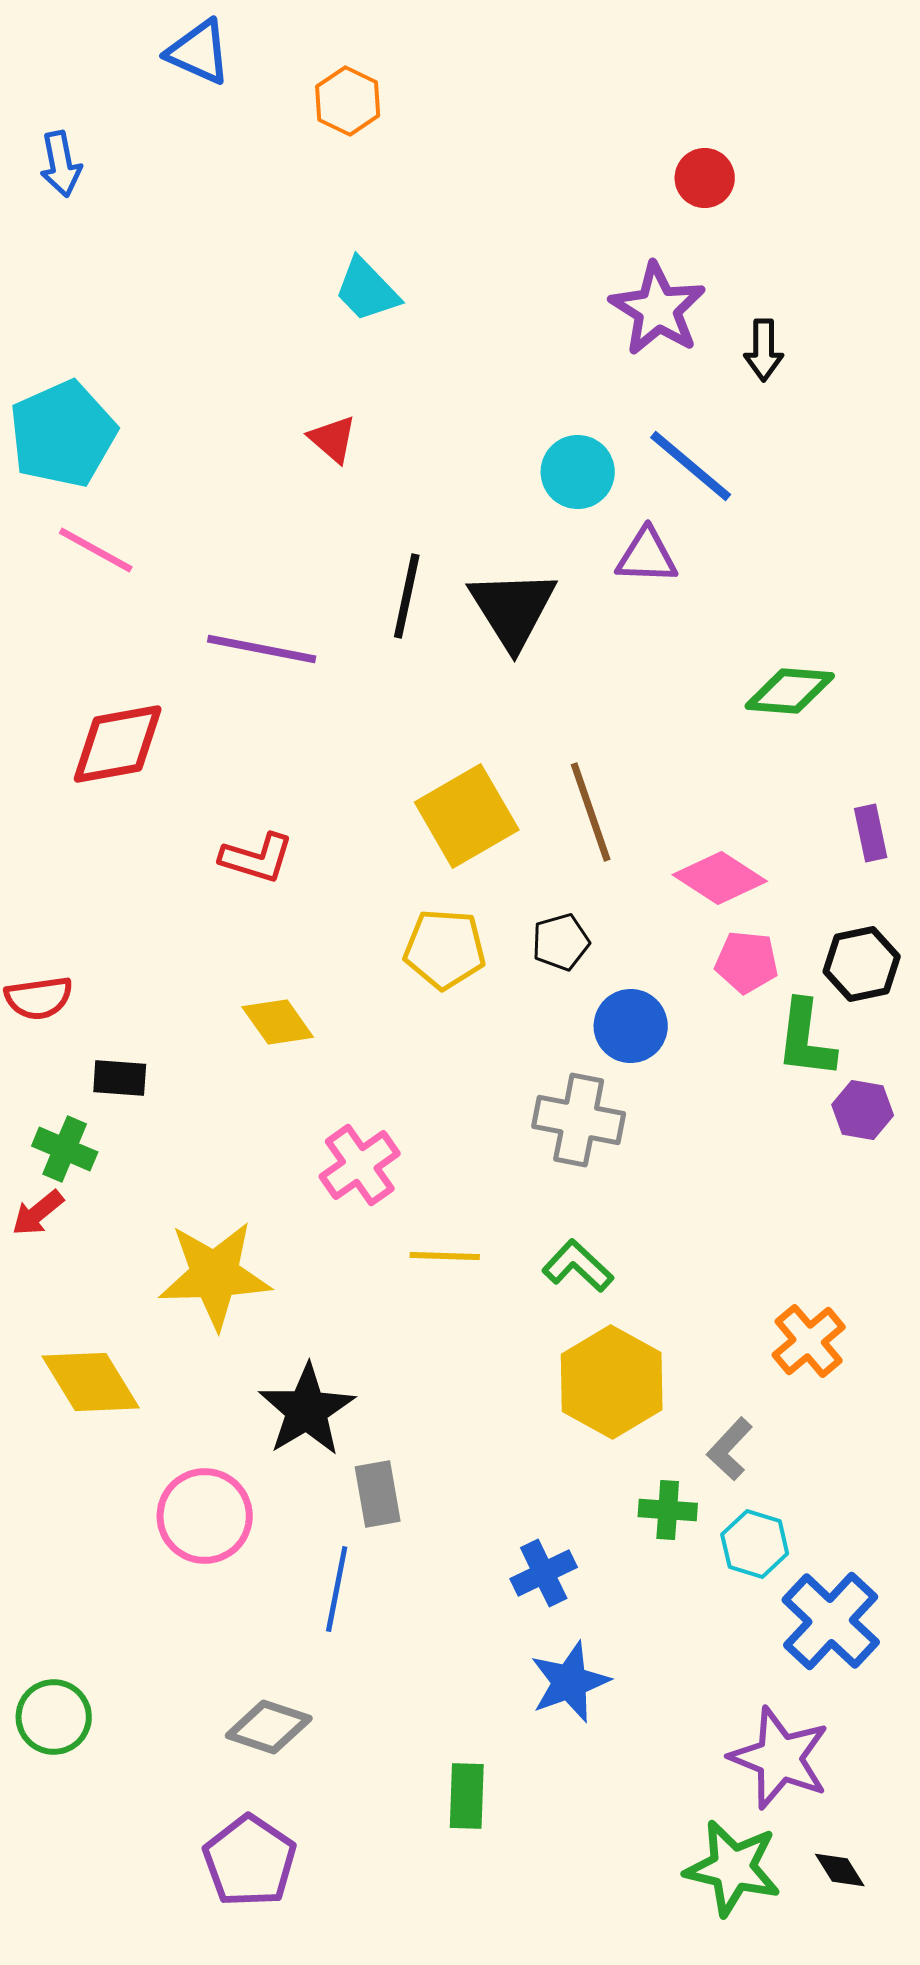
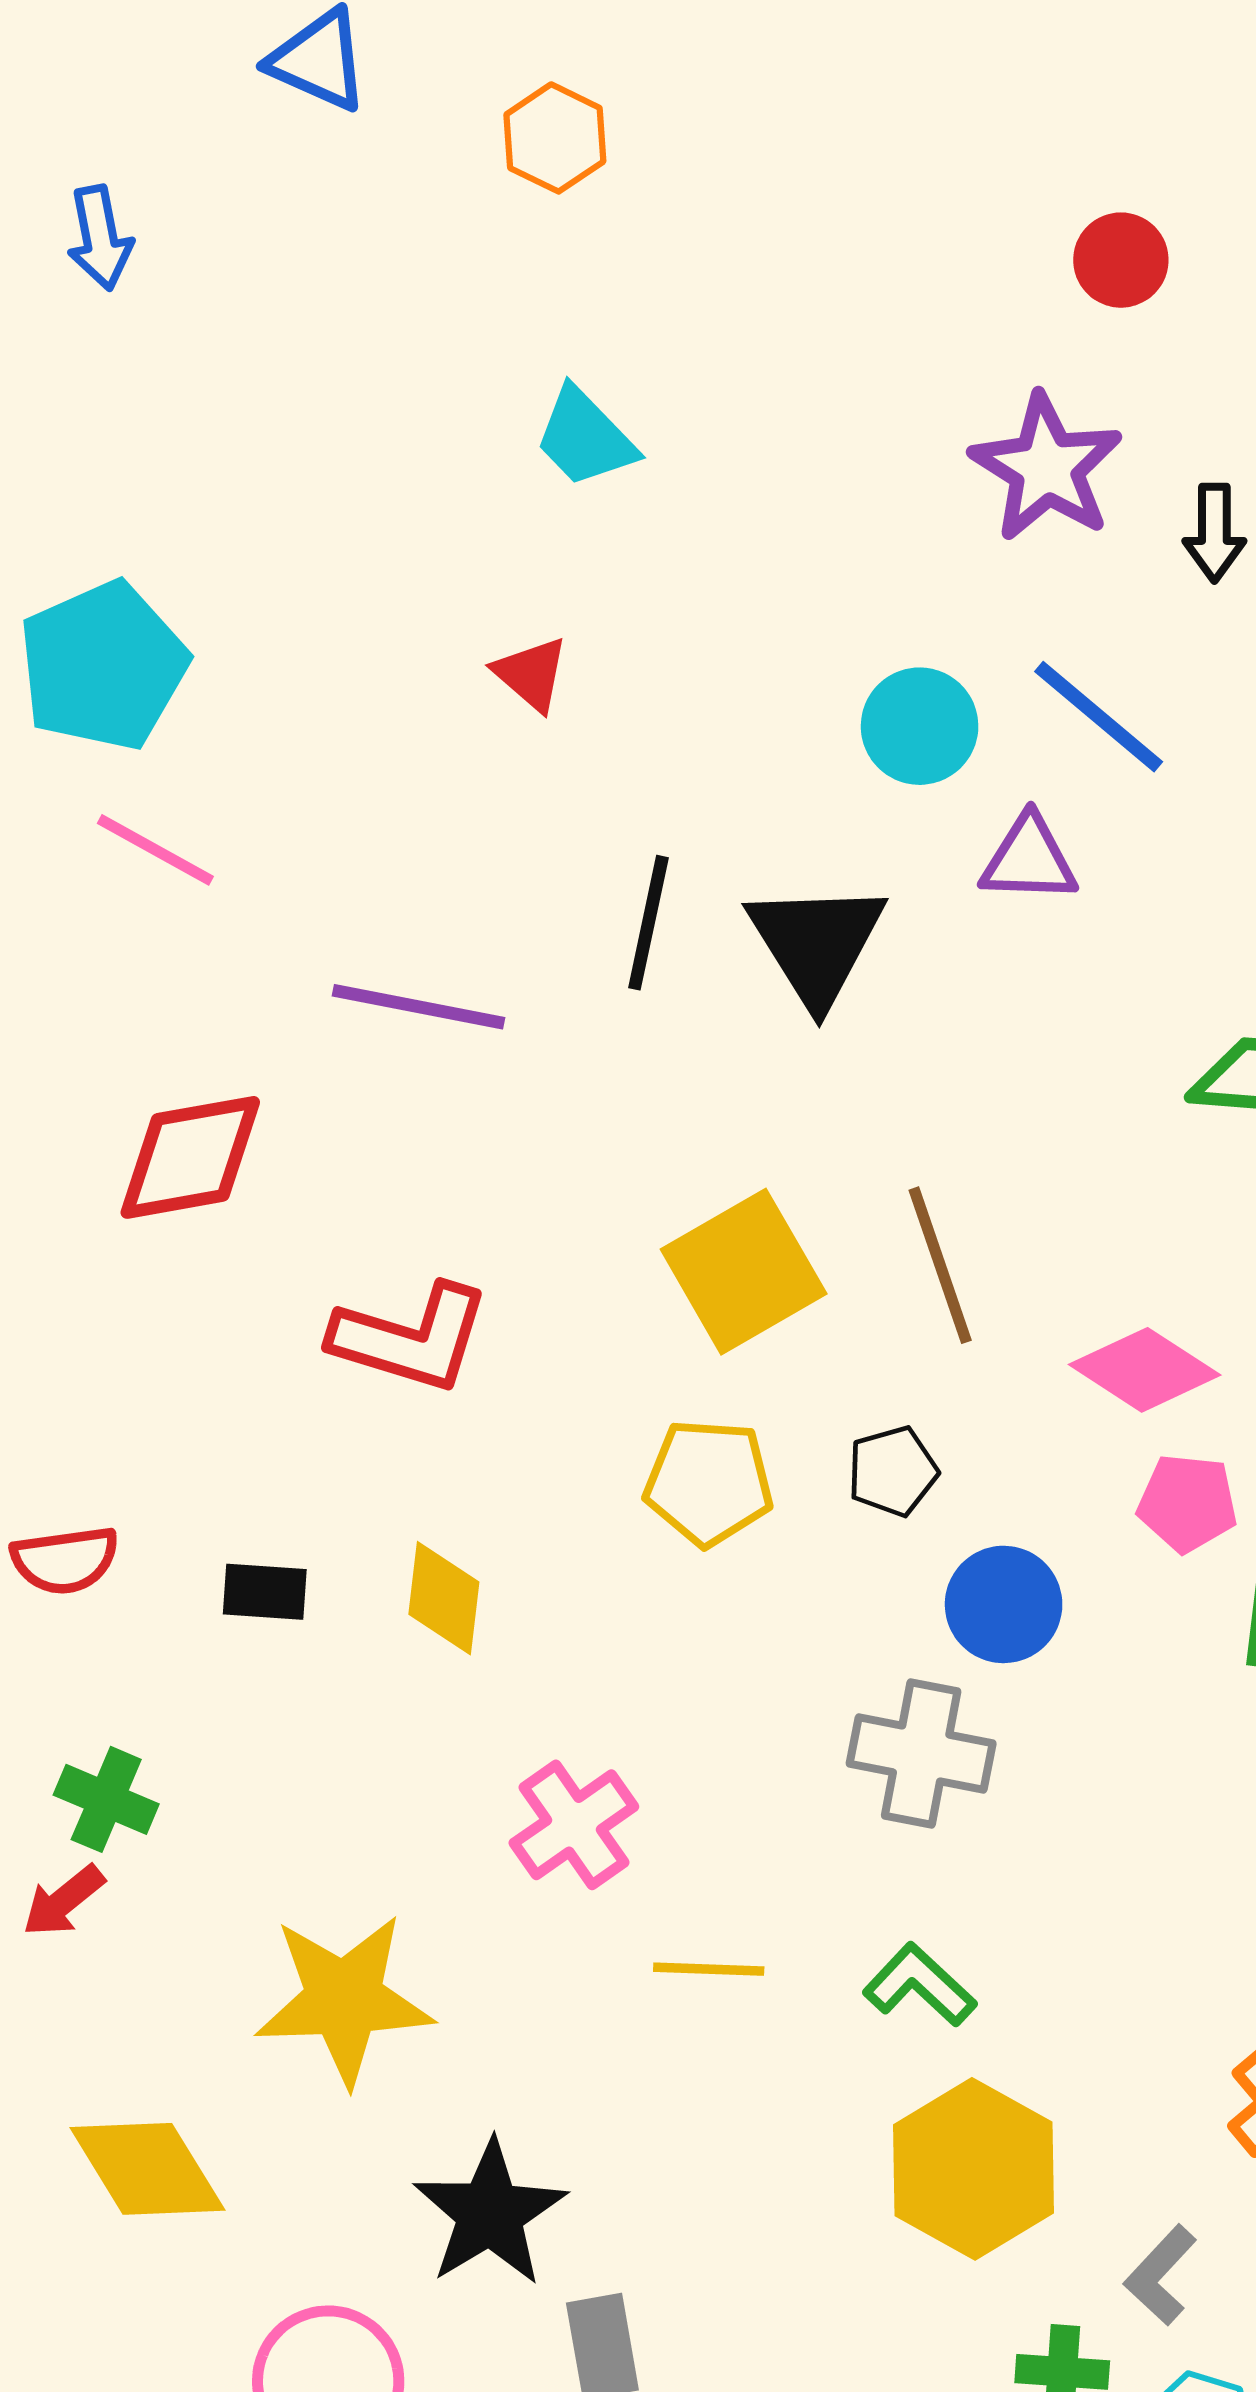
red L-shape: (257, 858) -> (411, 1338), size x1.4
yellow diamond: (278, 1022) -> (444, 1598), turned 42
black rectangle: (120, 1078) -> (265, 1592), moved

